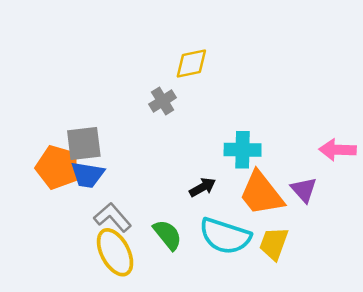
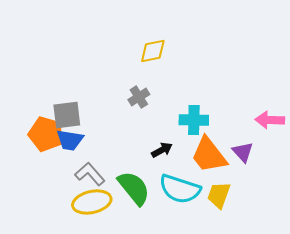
gray cross: (163, 101) -> (139, 97), moved
green semicircle: (168, 235) -> (134, 188), size x1.4
yellow ellipse: (115, 252) -> (92, 202), turned -75

